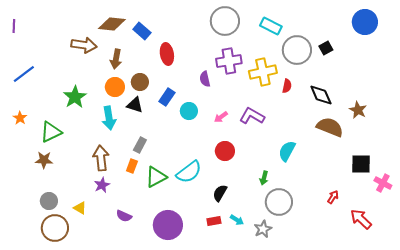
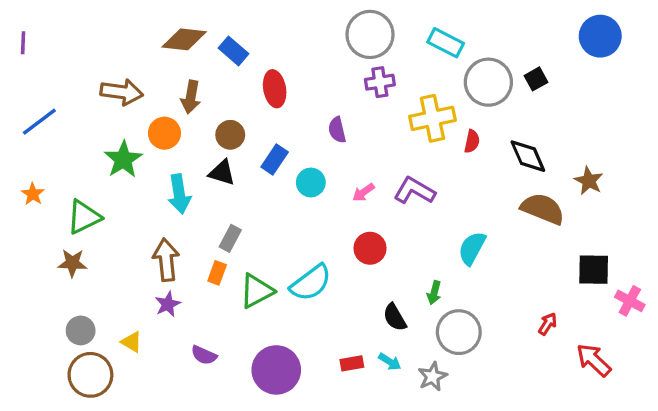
brown arrow: (84, 45) -> (122, 92), moved
purple cross: (229, 61) -> (380, 82), moved, size x0.7
orange circle: (115, 87) -> (164, 133), moved
black semicircle: (220, 193) -> (395, 317), moved, turned -60

